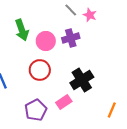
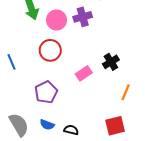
black cross: (82, 80) -> (111, 62), moved, size x0.7
pink rectangle: (64, 102) -> (84, 73), moved

